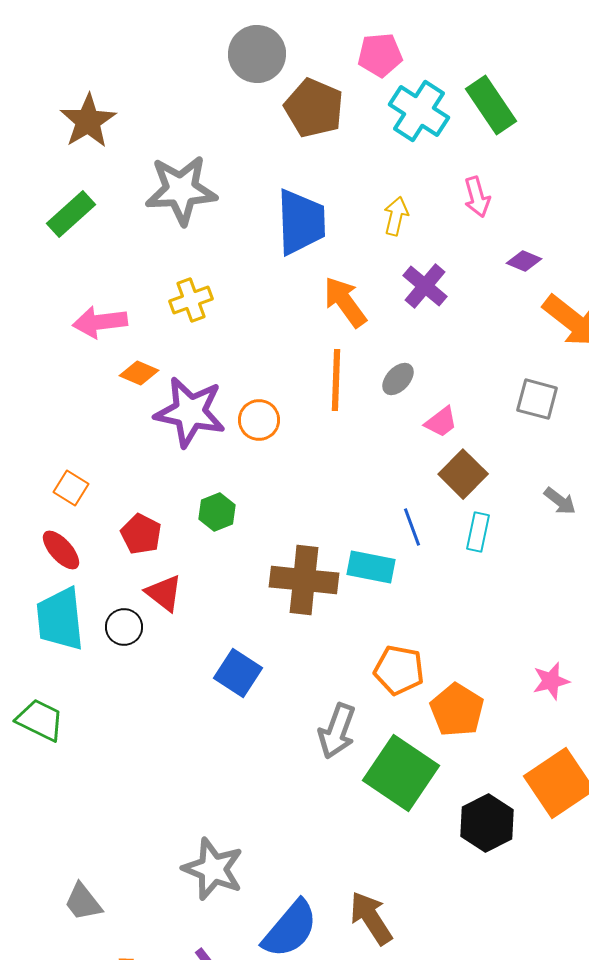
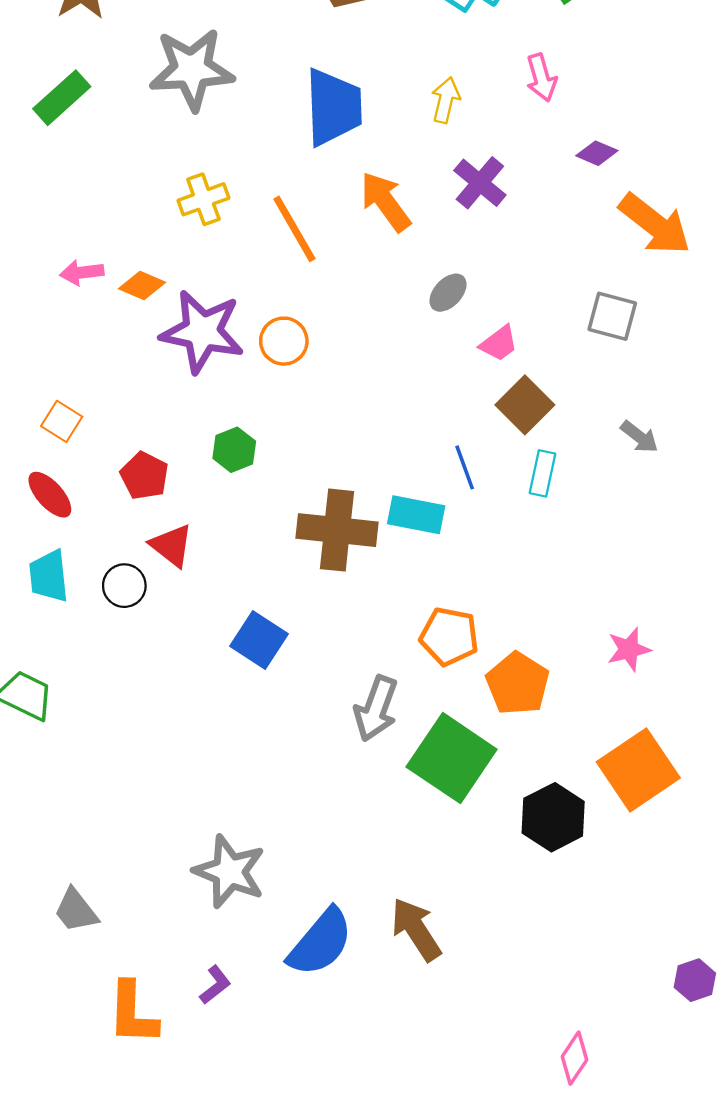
pink arrow: (100, 322) -> (82, 273), moved, size x0.7
orange line: (336, 380) -> (294, 229), moved, turned -32
cyan trapezoid: (60, 619) -> (49, 576), size x0.7

